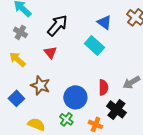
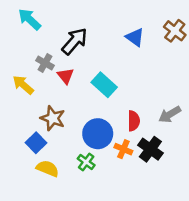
gray cross: (20, 32) -> (45, 63), moved
cyan rectangle: (94, 45) -> (104, 85), moved
blue square: (16, 98) -> (36, 143), moved
orange cross: (95, 124) -> (123, 149), moved

